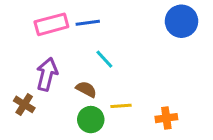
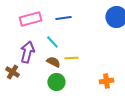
blue line: (88, 23) -> (63, 18), moved
cyan line: (104, 59) -> (52, 42), moved
yellow line: (121, 106) -> (71, 58), moved

